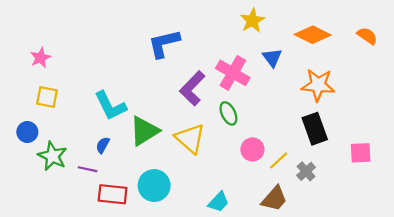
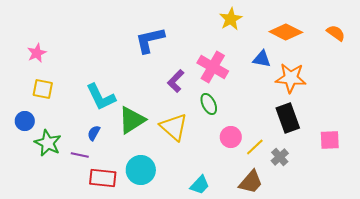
blue triangle: (272, 58) -> (262, 59), moved, turned -42
purple L-shape: (192, 88) -> (176, 81), size x0.7

